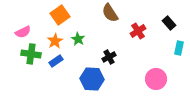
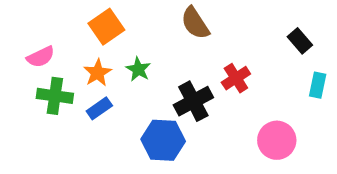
red cross: (138, 31) -> (236, 78), moved
black cross: (109, 57) -> (193, 101), size x1.5

